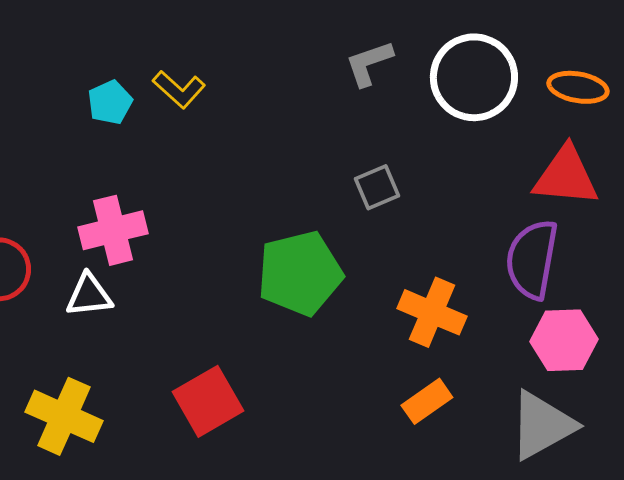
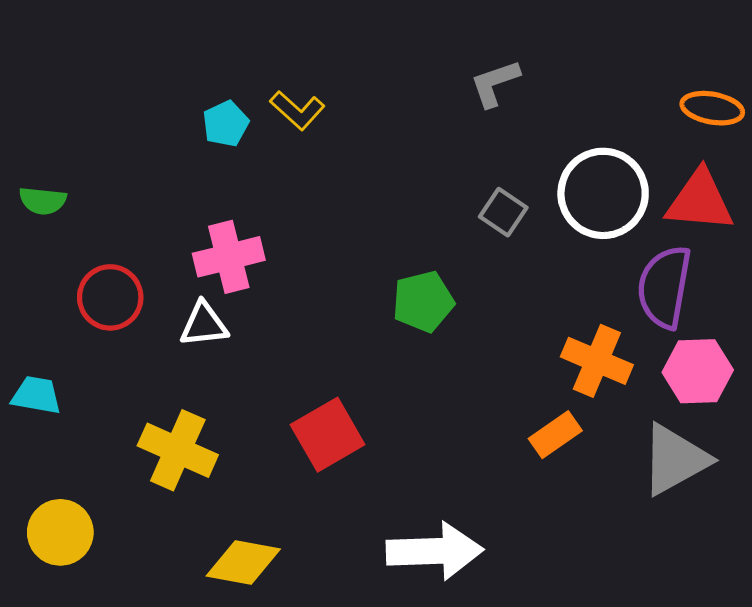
white circle: (474, 77) -> (603, 193), moved
gray square: (377, 187) -> (503, 212), turned -33
green pentagon: (300, 273) -> (423, 302), size x0.7
orange cross: (432, 312) -> (597, 361), moved

